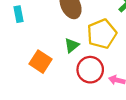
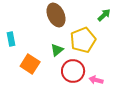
cyan rectangle: (19, 14) -> (11, 39), moved

